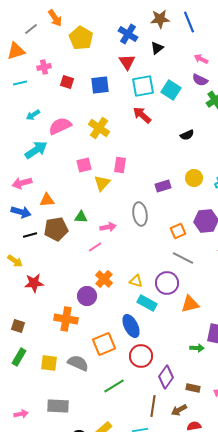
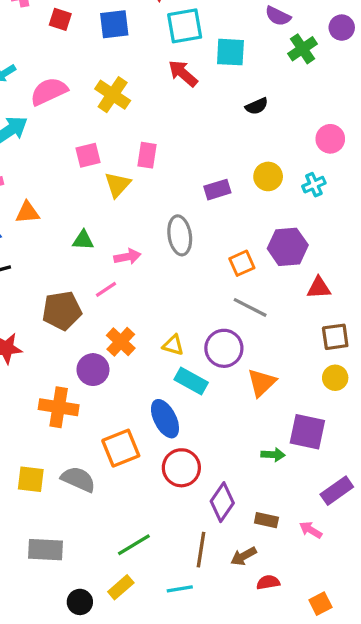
cyan square: (171, 90) -> (230, 52), moved, turned -30
brown pentagon: (56, 229) -> (62, 311), moved
orange triangle: (190, 304) -> (262, 383), turned -30
green line: (114, 386) -> (134, 545), moved

